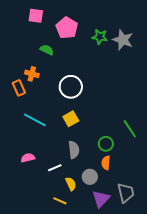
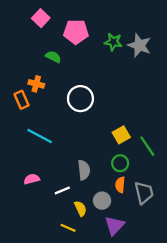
pink square: (36, 16) -> (41, 18), turned 35
pink pentagon: (67, 28) -> (76, 32), turned -30
yellow square: (71, 119) -> (121, 135), moved
gray trapezoid: (126, 193) -> (144, 193), moved

